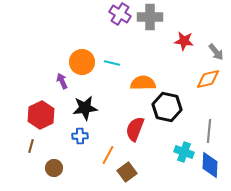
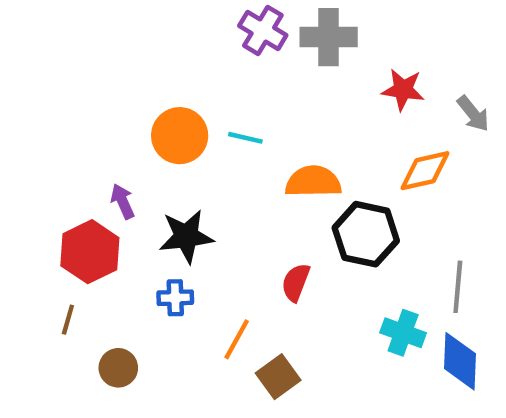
orange diamond: (208, 79) -> (425, 171), moved
purple arrow: (62, 81) -> (123, 201), moved
red semicircle: (135, 129) -> (296, 282), size x0.7

